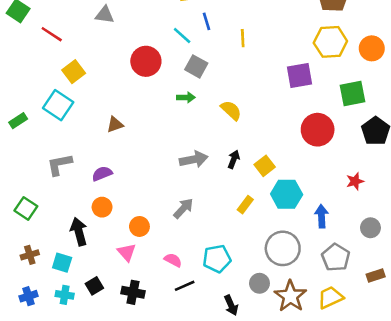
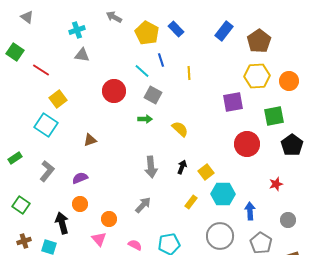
green rectangle: (18, 121) -> (15, 158), moved
gray arrow: (194, 159) -> (151, 167), turned 95
gray L-shape: (59, 165) -> (47, 171), turned 140

